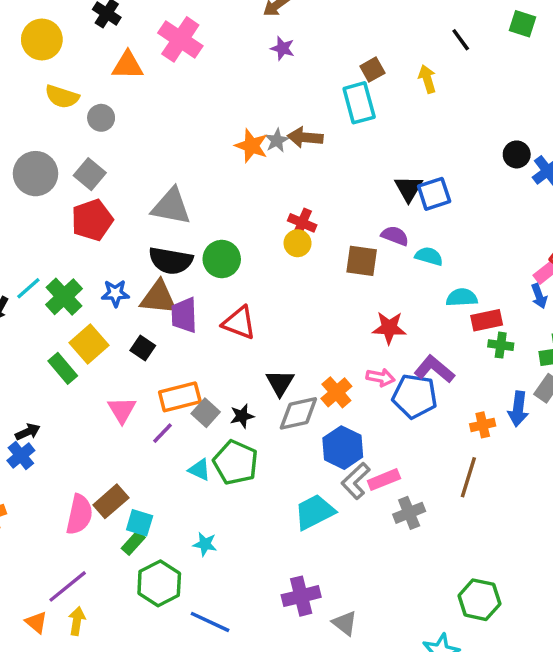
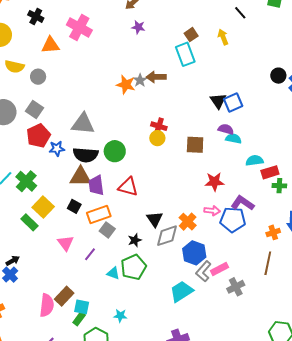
purple semicircle: (395, 236) -> (226, 129), moved
blue star: (115, 293) -> (57, 149), moved
orange rectangle: (180, 397) -> (99, 215), moved
gray square: (206, 413) -> (107, 230), moved
green pentagon: (236, 462) -> (134, 267), turned 30

